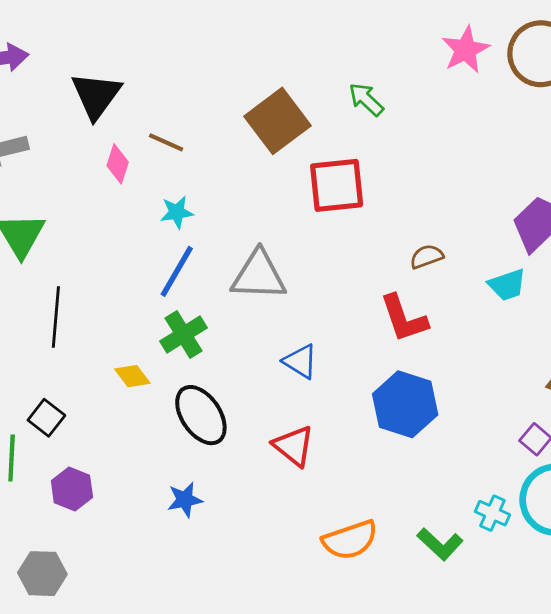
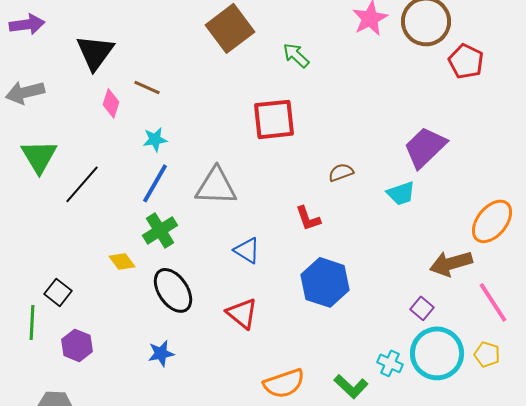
brown square: (278, 121) -> (230, 28), moved
black line: (56, 317) -> (82, 184), moved, turned 36
red L-shape: (404, 318) -> (308, 218), moved, size x0.7

